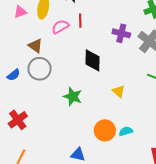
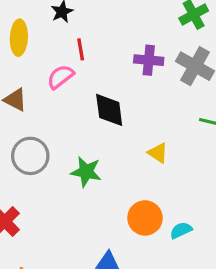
pink semicircle: (60, 27) -> (60, 77), moved
gray circle: (40, 69) -> (30, 156), moved
cyan semicircle: (126, 131) -> (181, 230), moved

